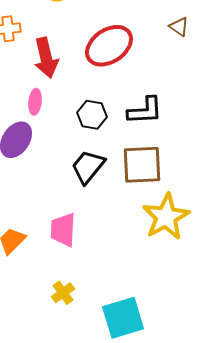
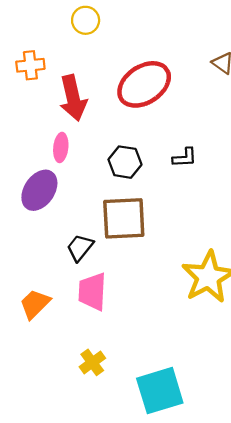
black L-shape: (145, 111) -> (185, 158), size x0.6
brown square: (142, 165) -> (124, 218), moved
black trapezoid: (88, 167) -> (80, 248), moved, size x0.7

